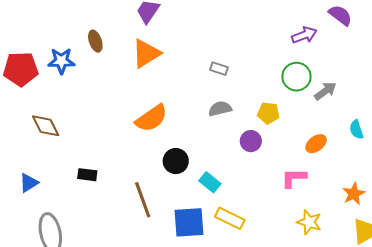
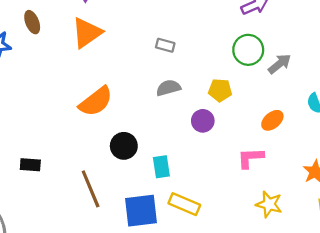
cyan rectangle: (210, 182) -> (161, 167), turned 45

